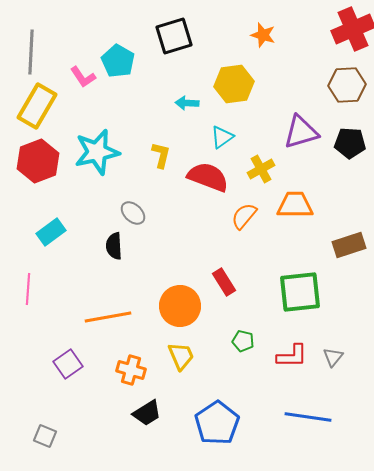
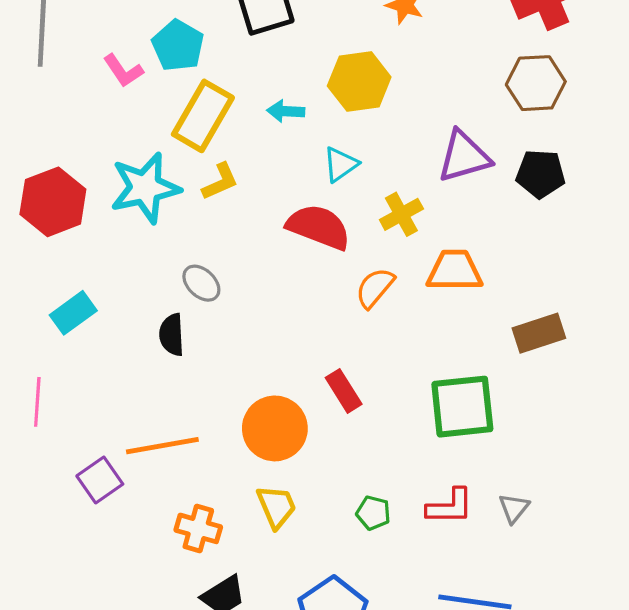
yellow rectangle: (37, 106) -> (203, 116), moved
yellow L-shape: (161, 155) -> (220, 182), moved, turned 52
green pentagon: (243, 341) -> (373, 513), moved
purple square: (68, 364) -> (100, 480), moved

